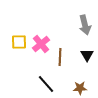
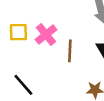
black line: (46, 84) -> (23, 85), moved

